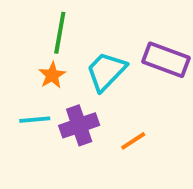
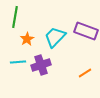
green line: (60, 33) -> (15, 17), moved
orange line: (133, 141) -> (85, 73), moved

